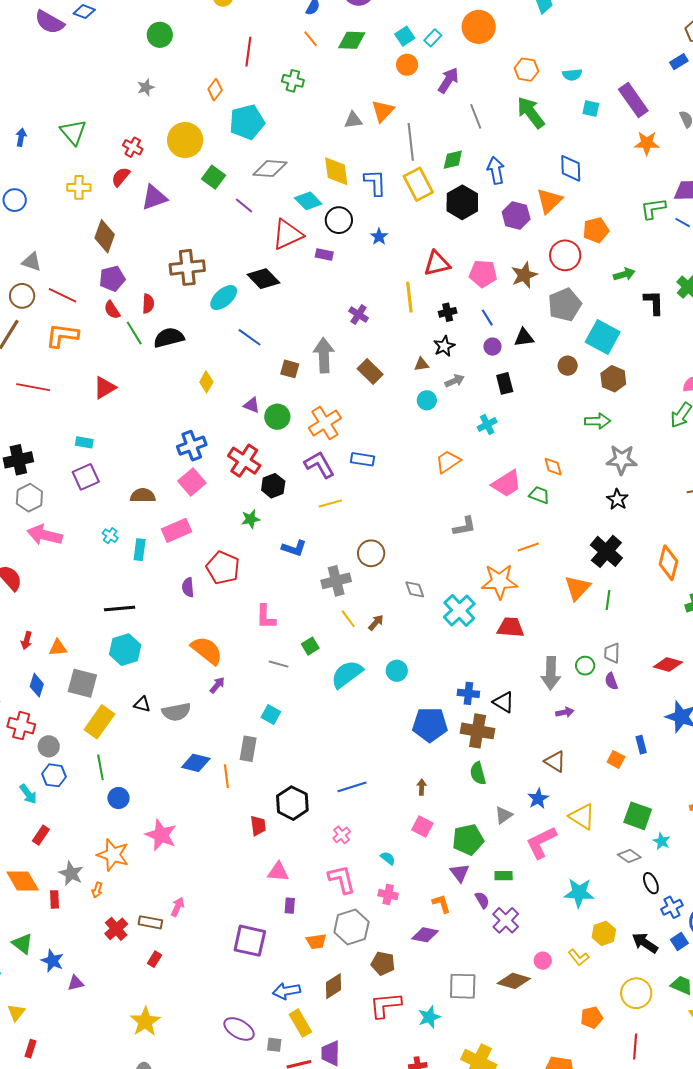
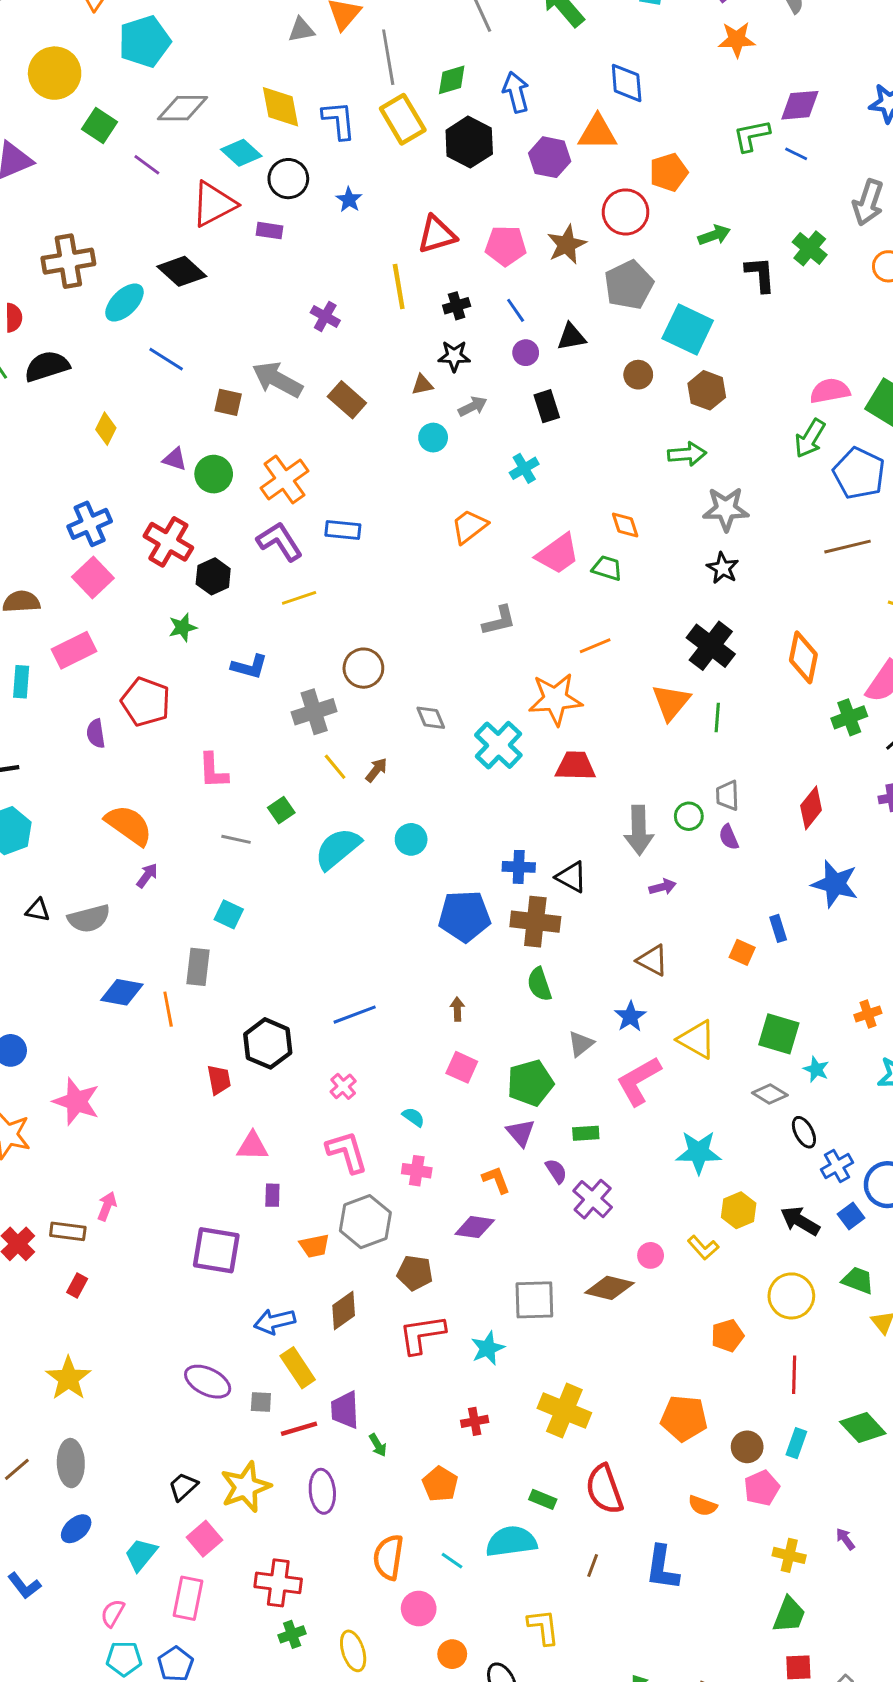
orange triangle: (549, 201) -> (597, 133), turned 48
black star: (444, 346) -> (454, 356), turned 30
gray arrow: (324, 355) -> (277, 380), turned -56
red diamond: (668, 665) -> (811, 808), turned -64

